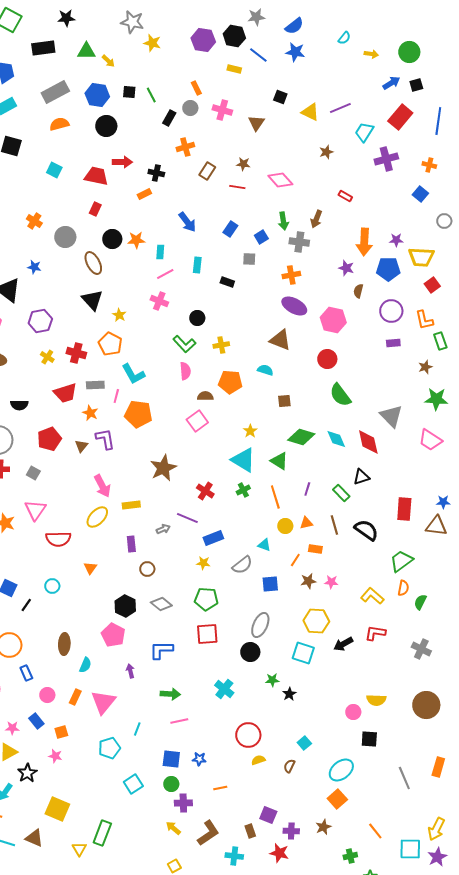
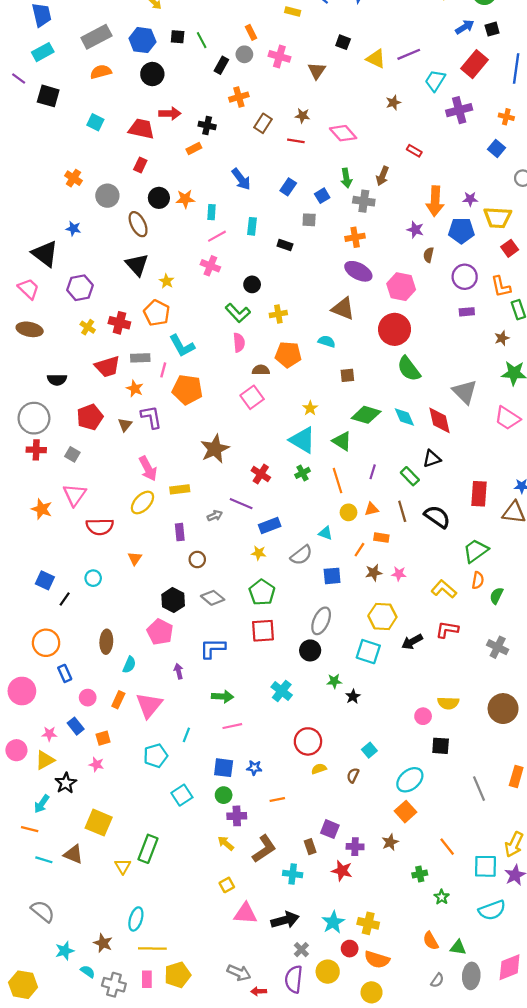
red circle: (327, 359) -> (395, 329), size x1.5
green pentagon: (206, 599) -> (262, 592), turned 30

